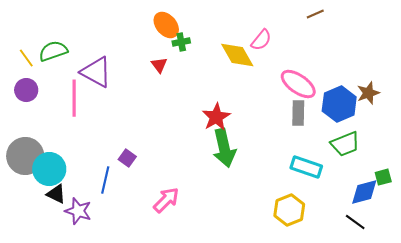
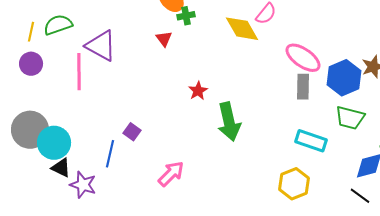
yellow line: (26, 58) -> (31, 32), turned 48
red star: (216, 117) -> (198, 91), moved, size x0.7
green trapezoid: (345, 144) -> (350, 118), turned 36

